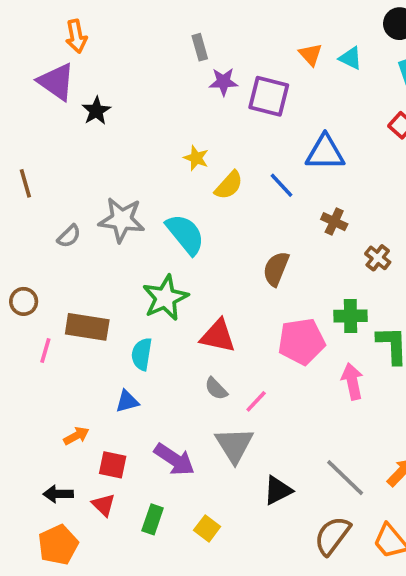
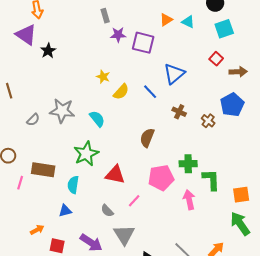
orange triangle: (311, 54) -> (166, 20), turned 40
blue triangle: (325, 153) -> (174, 74), turned -40
cyan semicircle: (185, 234) -> (97, 119), size x0.7
brown cross: (378, 258) -> (208, 121), moved
gray semicircle: (216, 389) -> (107, 211), moved
pink line: (256, 401) -> (134, 201), moved

